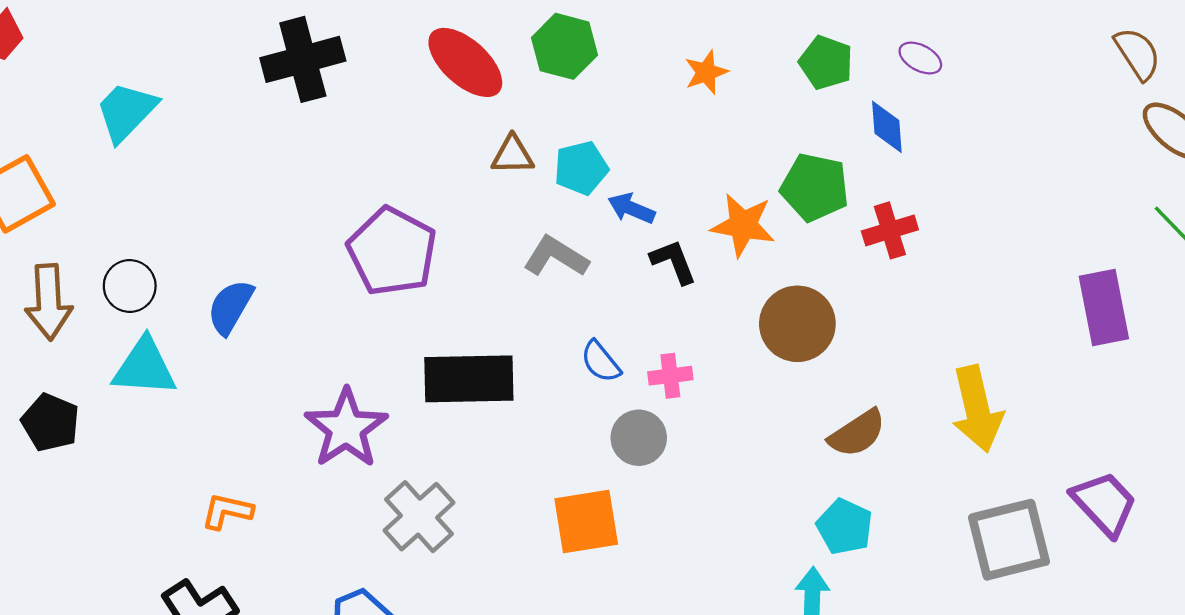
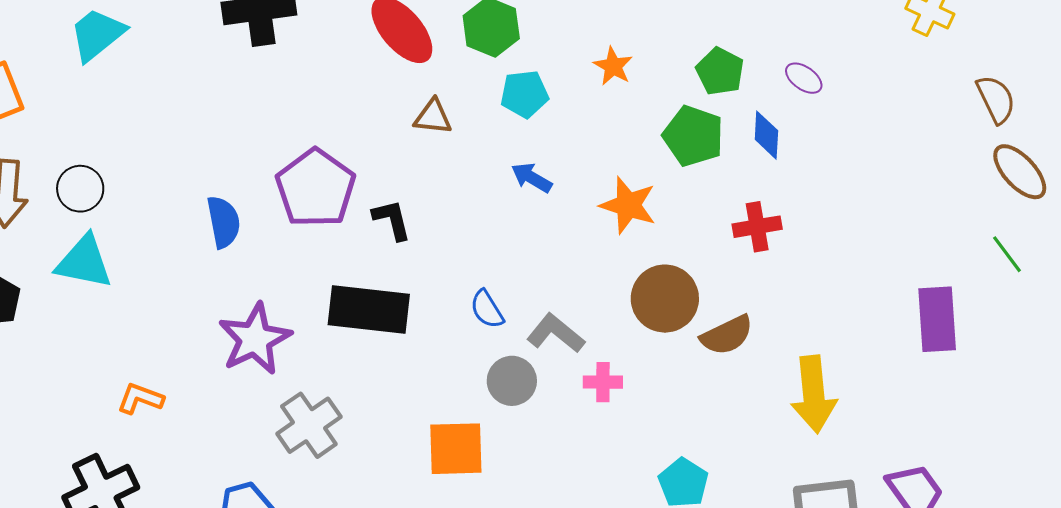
orange star: (706, 72) -> (613, 66), turned -30
cyan pentagon: (581, 168) -> (524, 94), moved
green pentagon: (815, 187) -> (693, 136), moved
gray L-shape: (556, 257) -> (556, 333), moved
black L-shape: (673, 262) -> (392, 220), moved
blue semicircle: (230, 307) -> (224, 222), moved, turned 132
pink cross: (670, 376) -> (603, 382), moved
brown semicircle: (857, 433) -> (727, 335), moved

